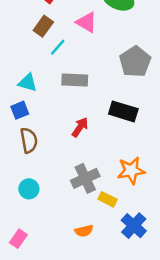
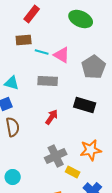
pink triangle: (87, 22) -> (62, 55), moved
brown rectangle: (43, 26) -> (24, 40), turned 49
cyan line: (58, 47) -> (42, 52), moved, turned 64
cyan circle: (29, 189) -> (13, 177), moved

